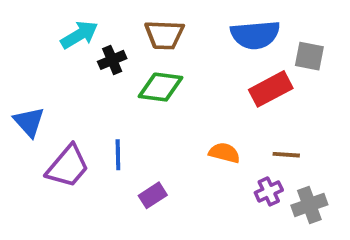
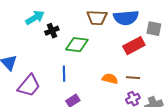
brown trapezoid: (164, 35) -> (97, 18), moved
blue line: (118, 155) -> (64, 74), moved
brown line: (286, 155) -> (133, 78), moved

